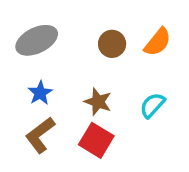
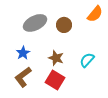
gray ellipse: (37, 40) -> (35, 23), moved
orange semicircle: (158, 42) -> (95, 14), moved

